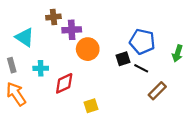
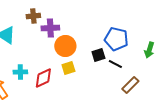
cyan cross: (41, 68) -> (20, 72), moved
yellow square: (91, 106) -> (68, 68), moved

